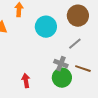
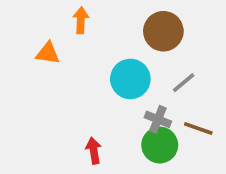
brown circle: (78, 16) -> (163, 31), moved
cyan circle: (46, 27) -> (130, 79), moved

